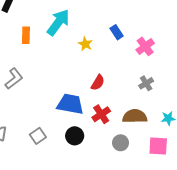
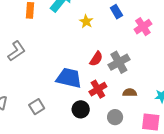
gray cross: (146, 83) -> (119, 62), moved, size x1.5
brown semicircle: (135, 116) -> (130, 93), size x0.6
black circle: (75, 136) -> (81, 109), moved

